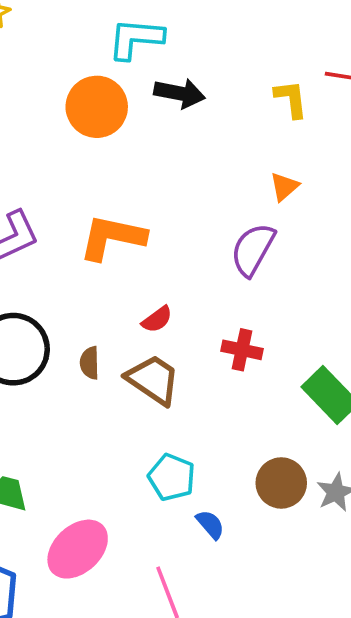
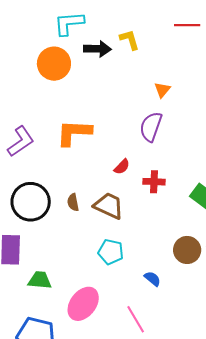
yellow L-shape: (291, 99) -> (130, 40), moved
red semicircle: (157, 319) -> (122, 167), moved
cyan pentagon: (172, 477) -> (111, 252), moved

